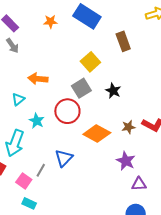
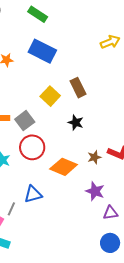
brown rectangle: (123, 41) -> (78, 88), moved
gray square: (81, 88) -> (25, 121), moved
blue triangle: (64, 158) -> (33, 194), turned 36

